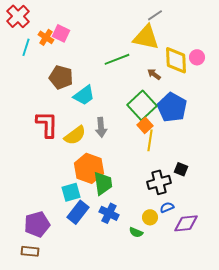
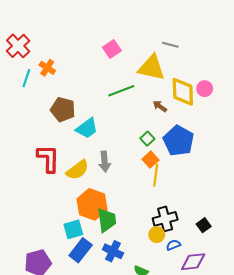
gray line: (155, 15) -> (170, 45), moved, turned 49
pink square: (61, 33) -> (112, 49), moved, turned 30
green square: (142, 105) -> (147, 139), size x0.5
black square: (181, 169) -> (204, 225), moved, turned 32
yellow circle: (150, 217) -> (157, 235), moved

